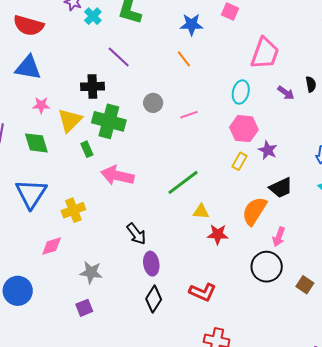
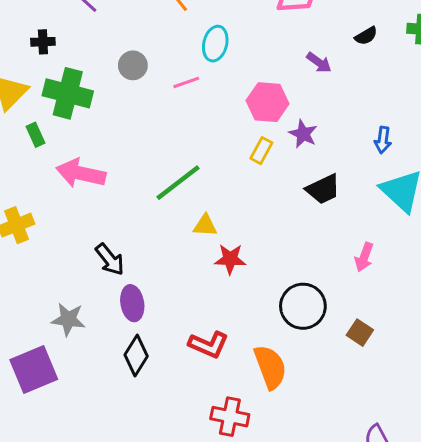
black semicircle: (311, 84) -> (366, 36), turned 70
black cross: (92, 86) -> (43, 42), size x0.7
cyan ellipse: (241, 92) -> (215, 44), moved
purple arrow: (286, 93) -> (319, 62), moved
orange semicircle: (254, 211) -> (270, 367), moved, turned 128
pink arrow: (279, 237) -> (364, 257), moved
gray star: (91, 272) -> (68, 319), moved
purple square: (84, 308) -> (34, 369), size x1.8

